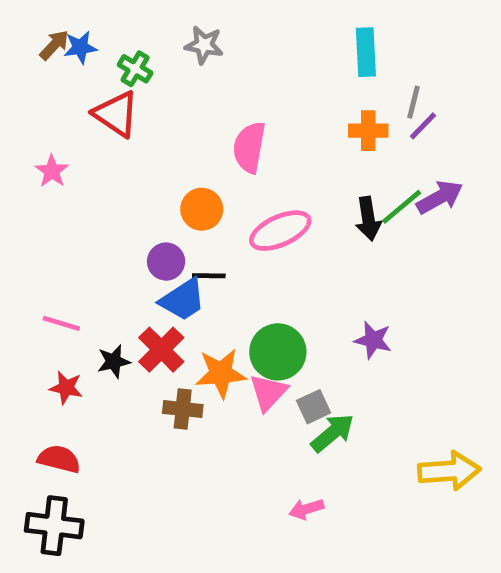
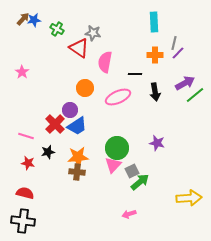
gray star: (204, 45) -> (93, 33), moved
red triangle: (116, 114) -> (79, 48), moved
green line: (402, 207) -> (195, 95), moved
black line: (209, 276) -> (135, 74), moved
red cross: (161, 350) -> (55, 124), moved
orange star: (221, 373) -> (78, 157), moved

